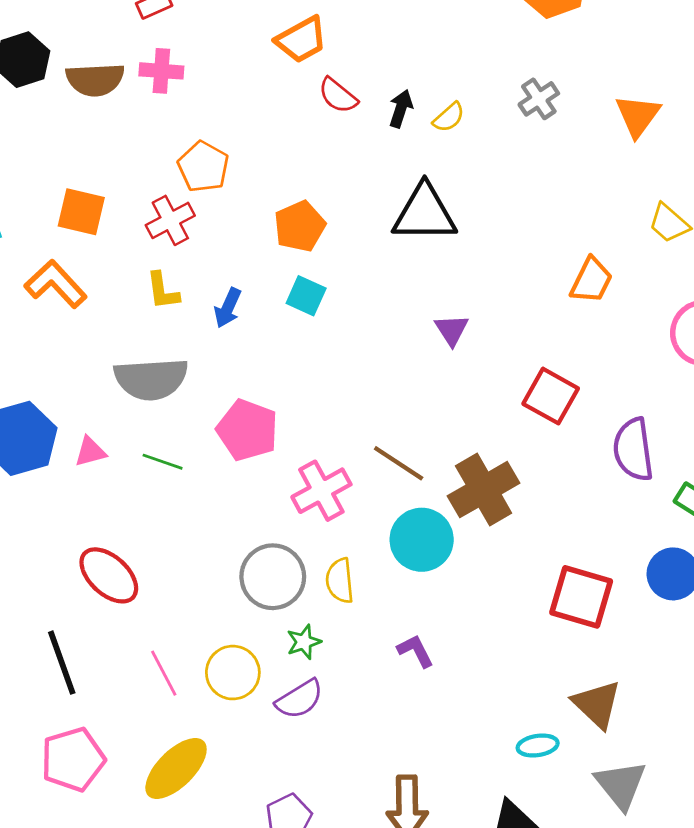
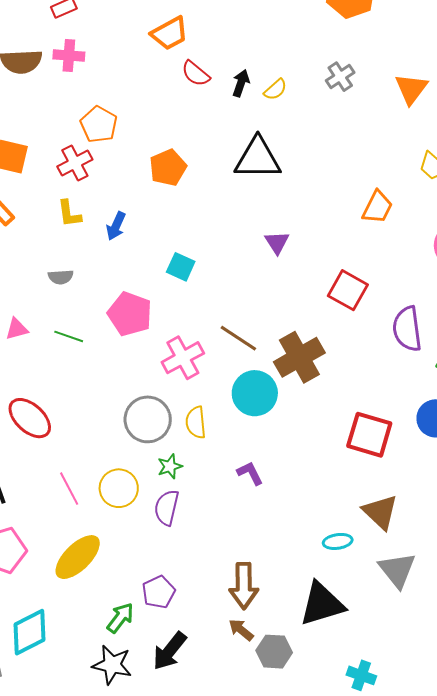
cyan square: (306, 296) -> (181, 267), moved
gray semicircle: (151, 379) -> (61, 277), size x0.5
purple semicircle: (300, 699) -> (167, 508), turned 135

